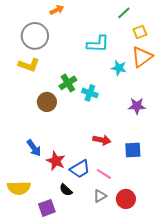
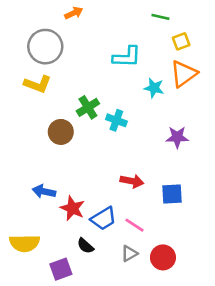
green line: (124, 13) -> (160, 17), turned 56
blue arrow: (34, 148) -> (44, 191), turned 138

